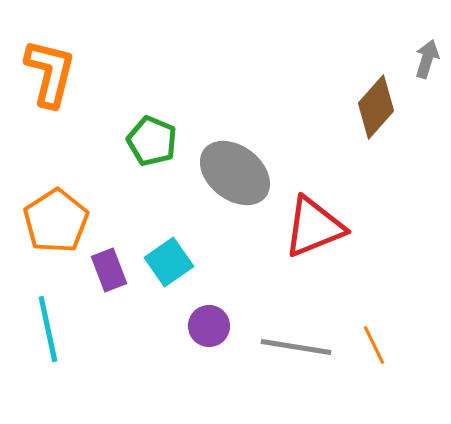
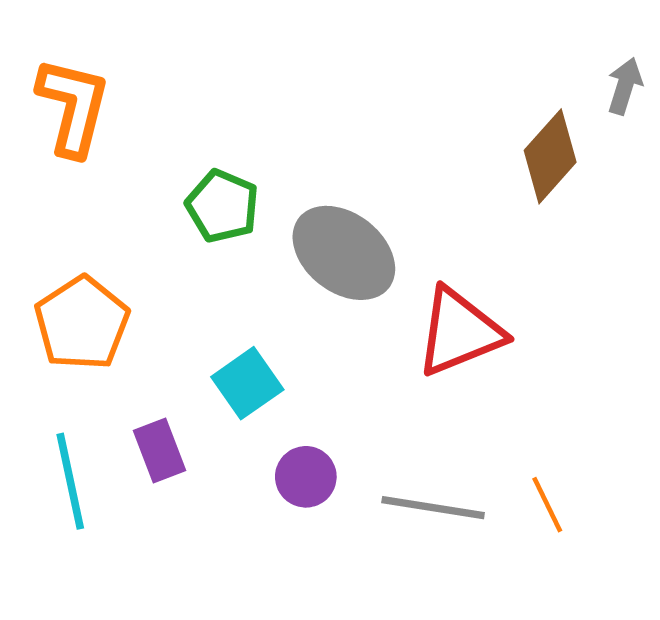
purple rectangle: (109, 270) -> (159, 450), moved

